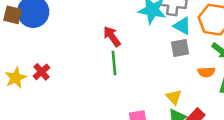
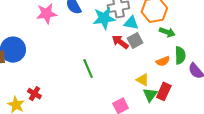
red arrow: (112, 36) -> (120, 42), moved
orange semicircle: (206, 72) -> (163, 61), moved

